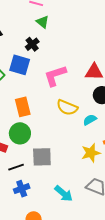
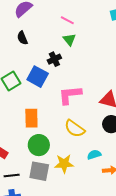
cyan semicircle: (90, 120) -> (94, 155), moved
green circle: (20, 133) -> (39, 145), moved
yellow star: (91, 153) -> (64, 164), moved

